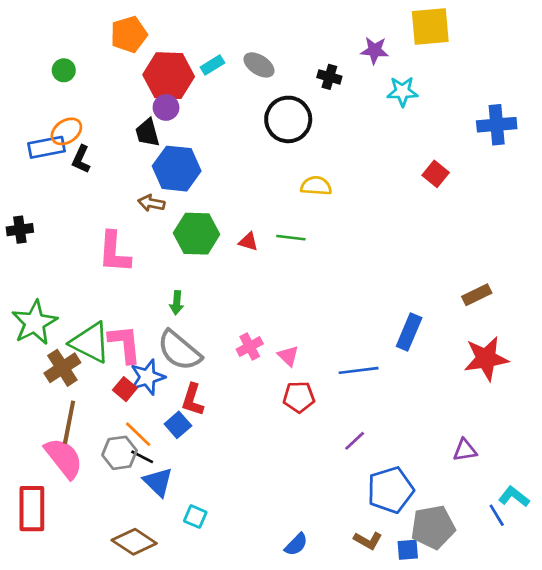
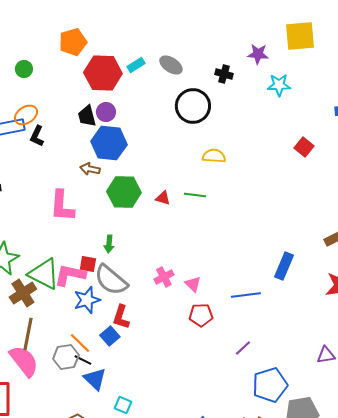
purple circle: (166, 107) -> (106, 112), moved
pink L-shape: (125, 344) -> (70, 275), turned -72
red square: (125, 389) -> (88, 264), moved, turned -30

